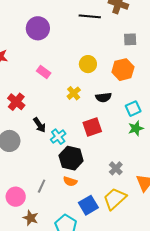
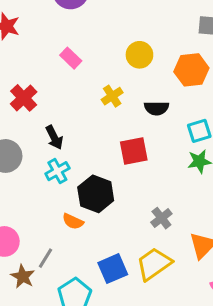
cyan cross: (58, 137) -> (57, 171), moved
orange semicircle: (70, 181) -> (73, 221), moved
gray line: (42, 186) -> (46, 258), moved

